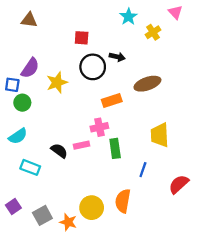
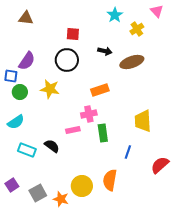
black circle: (93, 67) -> (67, 60), moved
yellow star: (57, 83) -> (50, 89), moved, turned 30
brown ellipse: (147, 84) -> (132, 62), moved
black semicircle: (59, 151) -> (52, 146), moved

